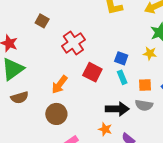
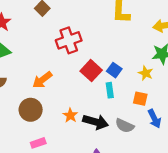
red square: (92, 72) -> (91, 71), moved
orange square: (145, 85) -> (140, 99), moved
orange star: (105, 129) -> (70, 115), moved

